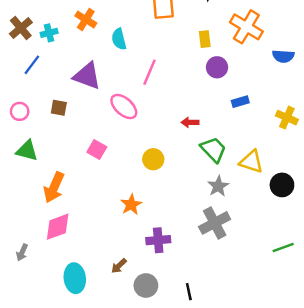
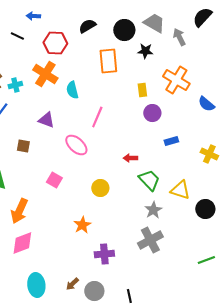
orange cross: (86, 19) -> (45, 74), size x1.4
blue semicircle: (283, 56) -> (206, 104), turned 36
purple triangle: (87, 76) -> (46, 120), size x0.7
brown arrow: (119, 266) -> (72, 284), moved

